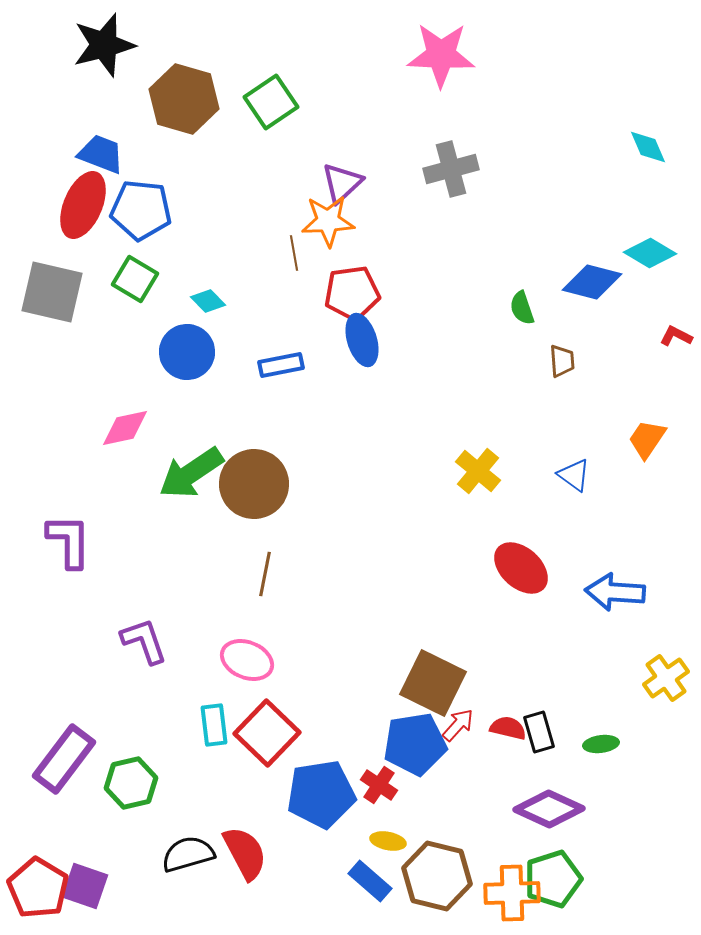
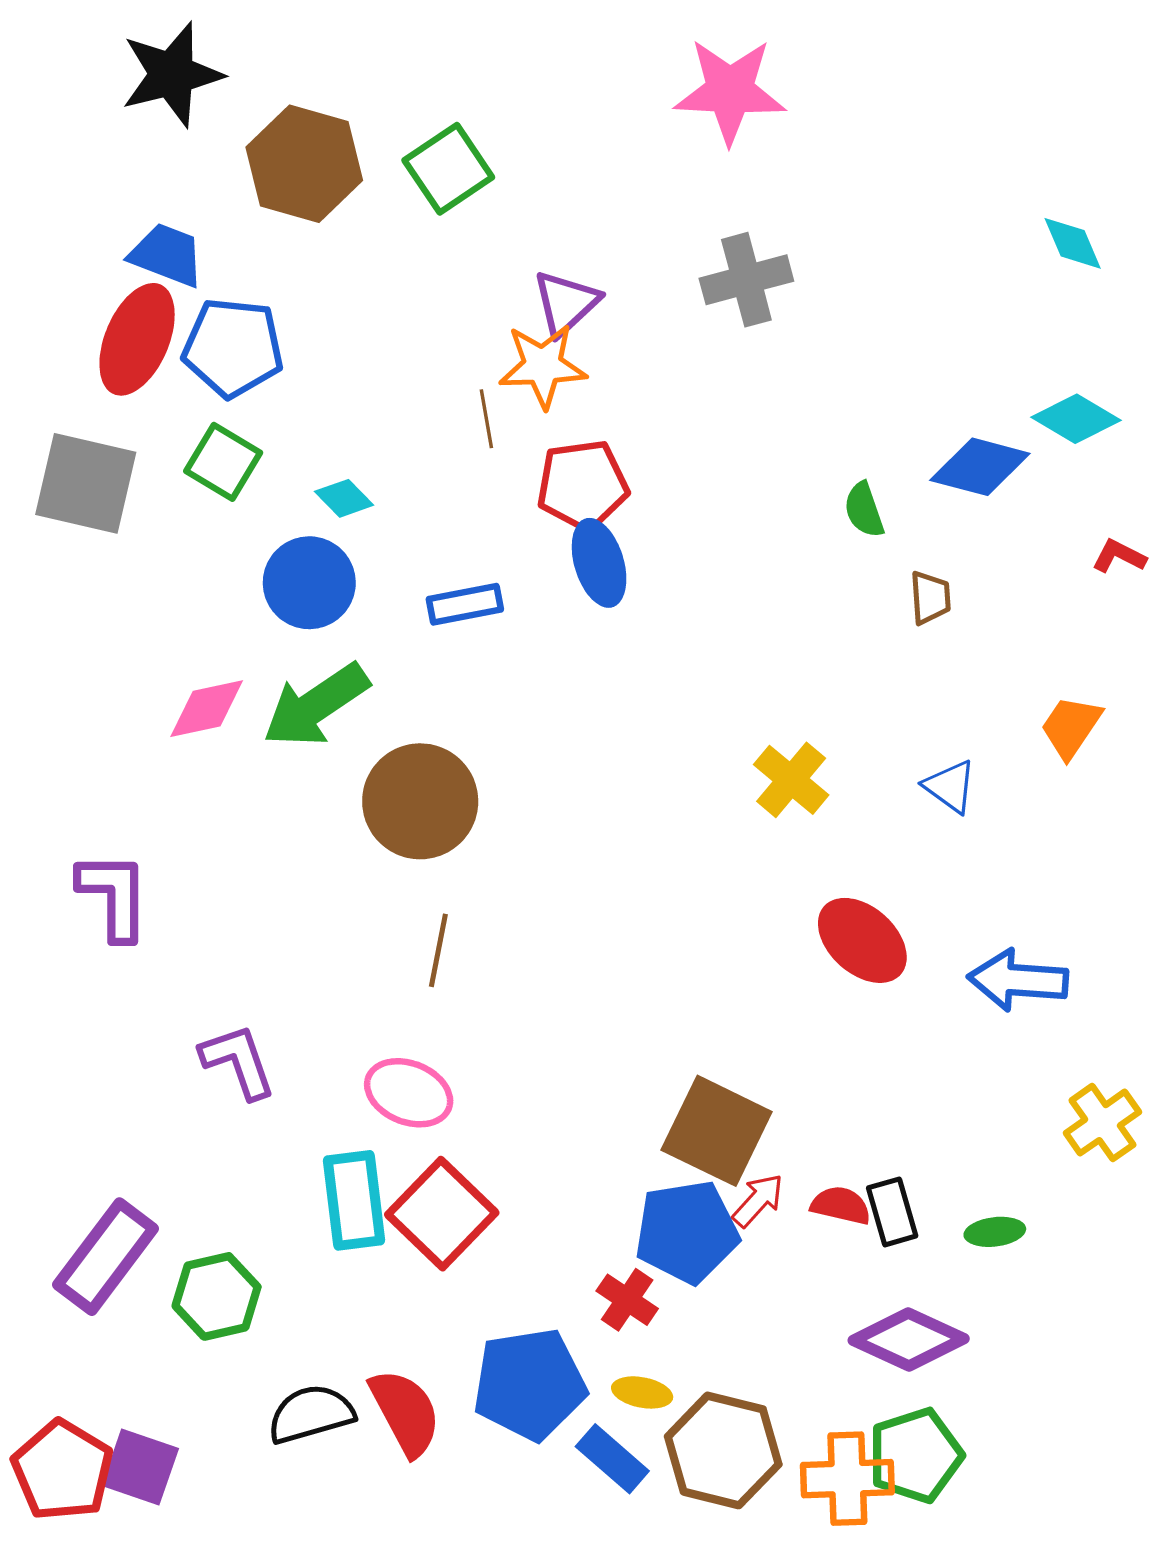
green arrow: (191, 473) -> (316, 705), moved
cyan rectangle: (214, 725) -> (354, 1200), size x1.4
blue pentagon: (321, 794) -> (529, 1384), moved

